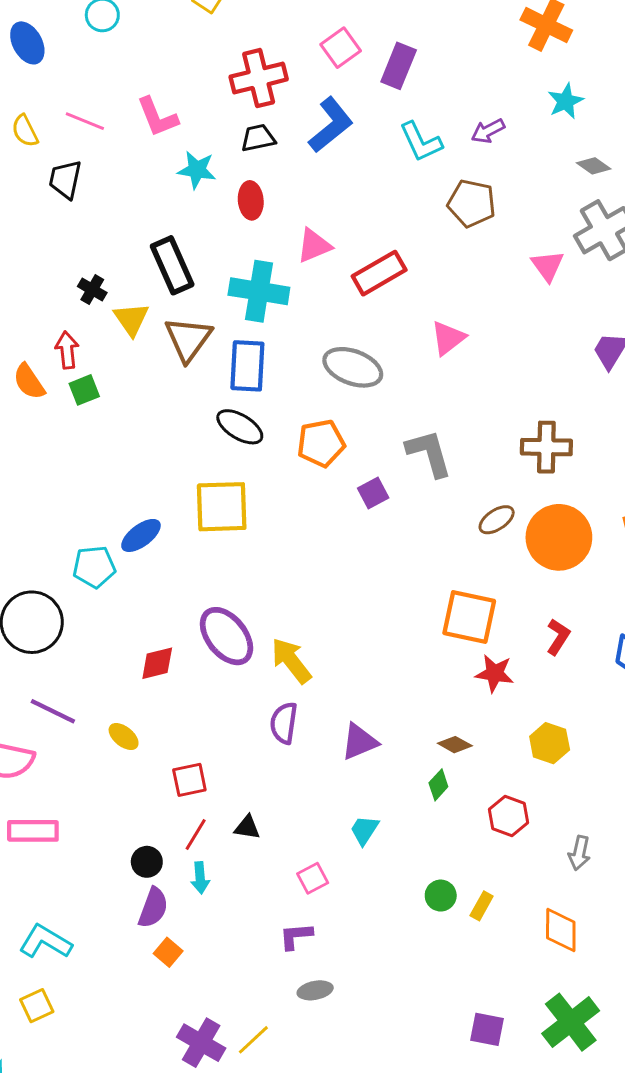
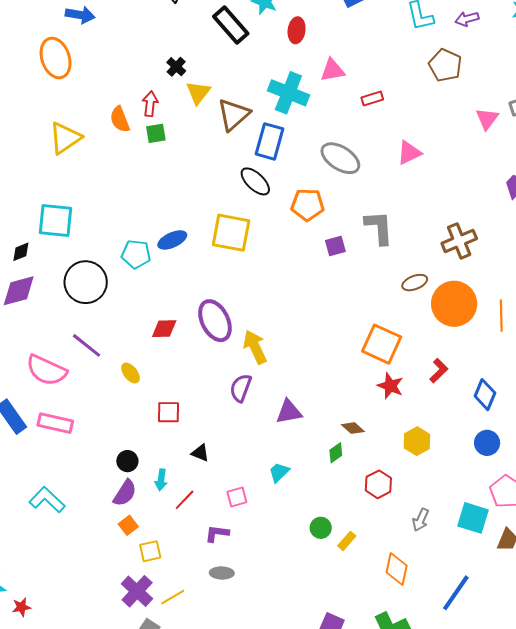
black rectangle: (172, 265) -> (231, 25), moved, turned -30
red rectangle: (379, 273) -> (372, 99), size x0.6
brown cross: (546, 447) -> (459, 241), turned -36
red line: (196, 835) -> (185, 500), moved
yellow square: (37, 1006) -> (150, 551), moved

